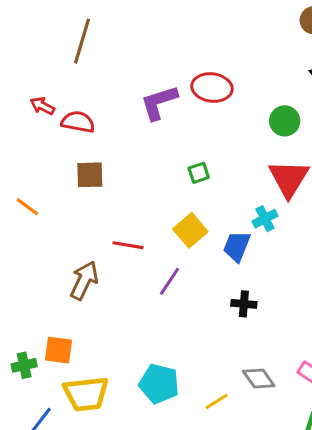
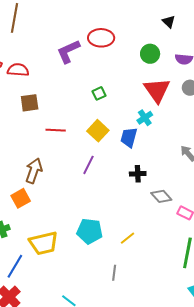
red line: (128, 245) -> (56, 130), moved
orange square: (58, 350) -> (21, 198), moved, turned -30
gray diamond: (259, 379) -> (161, 196), moved

